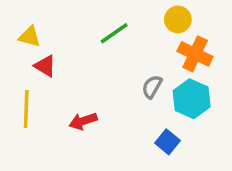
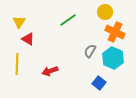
yellow triangle: (30, 37) -> (19, 22), turned 48

